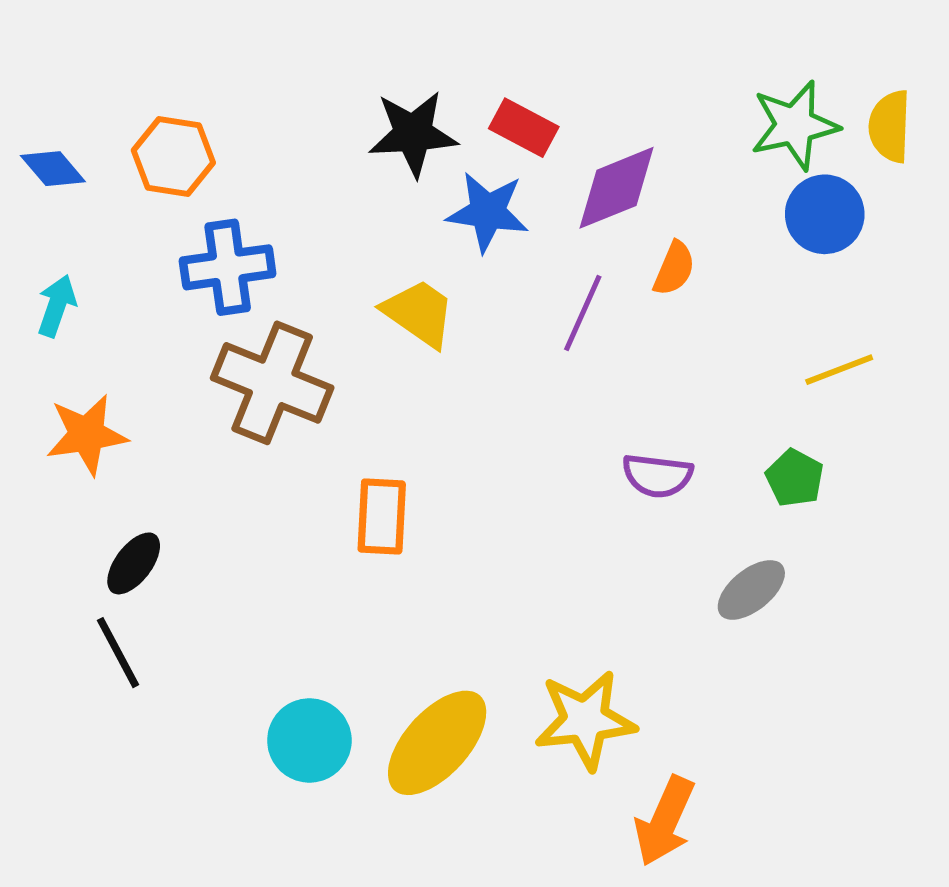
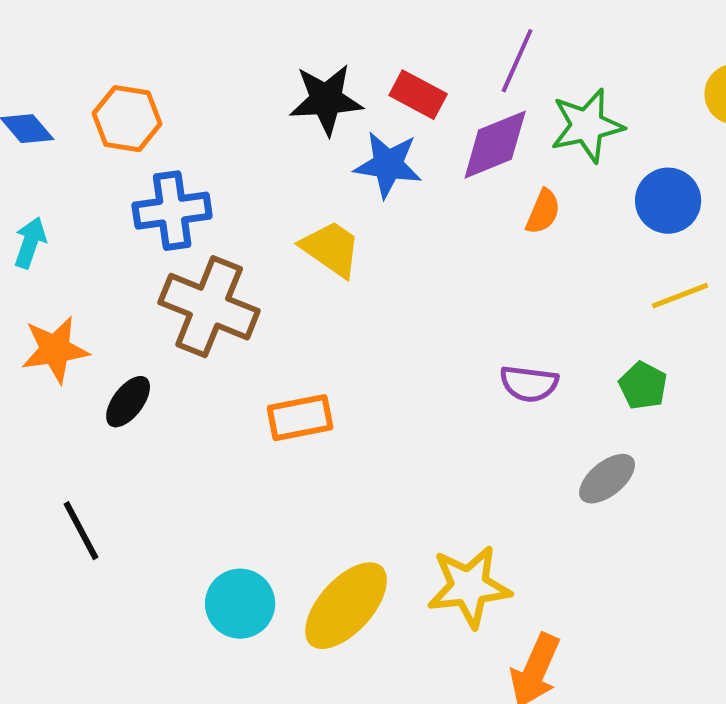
green star: (795, 125) -> (587, 126), moved
blue circle: (825, 214) -> (668, 201), moved
purple line: (583, 313) -> (517, 61), moved
orange rectangle: (382, 517) -> (300, 418), turned 76
black ellipse: (134, 563) -> (128, 402), moved

